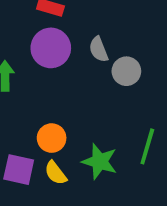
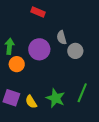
purple circle: (51, 48) -> (39, 49), moved
orange circle: (52, 138) -> (17, 64), moved

